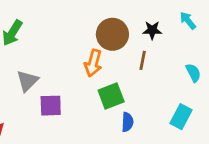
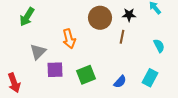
orange arrow: (93, 63) -> (69, 39), moved, turned -30
green square: (111, 96) -> (86, 75), moved
blue semicircle: (128, 122) -> (120, 82), moved, turned 40

